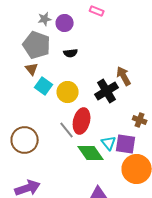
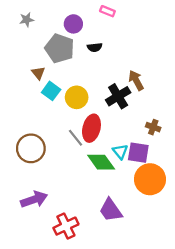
gray star: (45, 19) -> (27, 20), moved
gray pentagon: (37, 45) -> (60, 48), moved
black semicircle: (71, 53) -> (95, 47), moved

